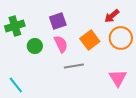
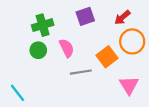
purple square: (58, 21) -> (85, 16), moved
green cross: (15, 26) -> (43, 25), moved
orange square: (90, 40) -> (107, 57), moved

